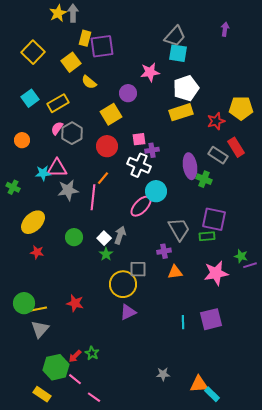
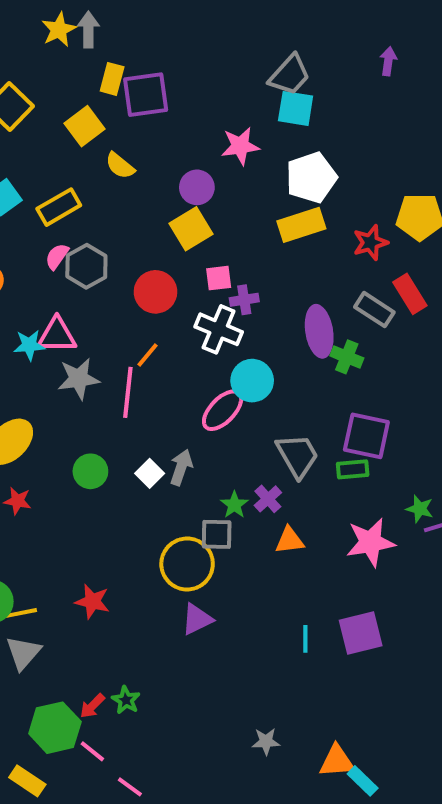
yellow square: (111, 114) -> (191, 229), moved
purple cross: (164, 251) -> (268, 499), turned -32
green star: (106, 254) -> (234, 505), moved

